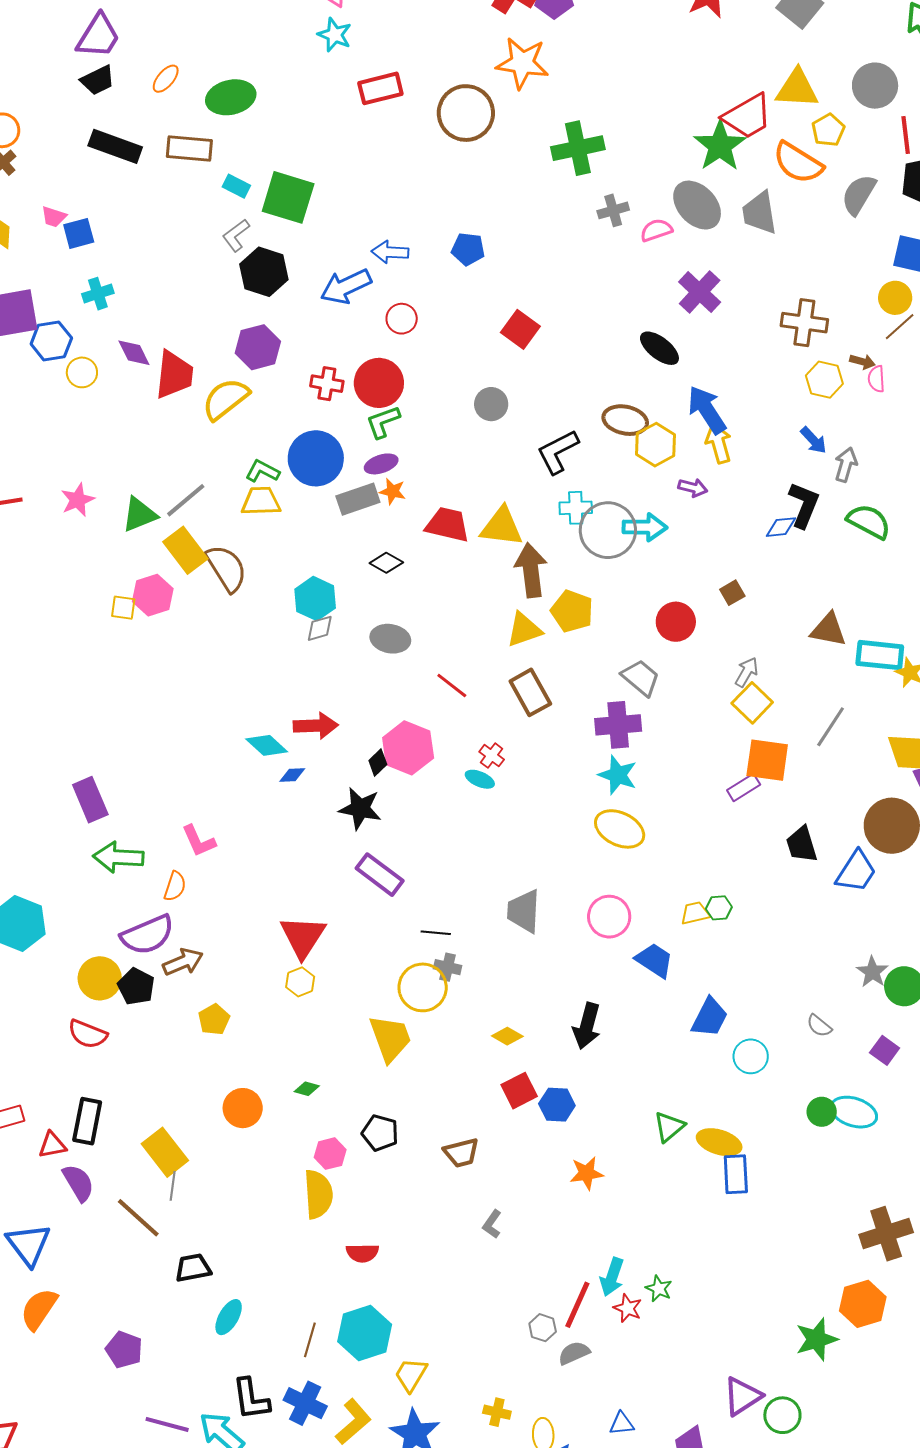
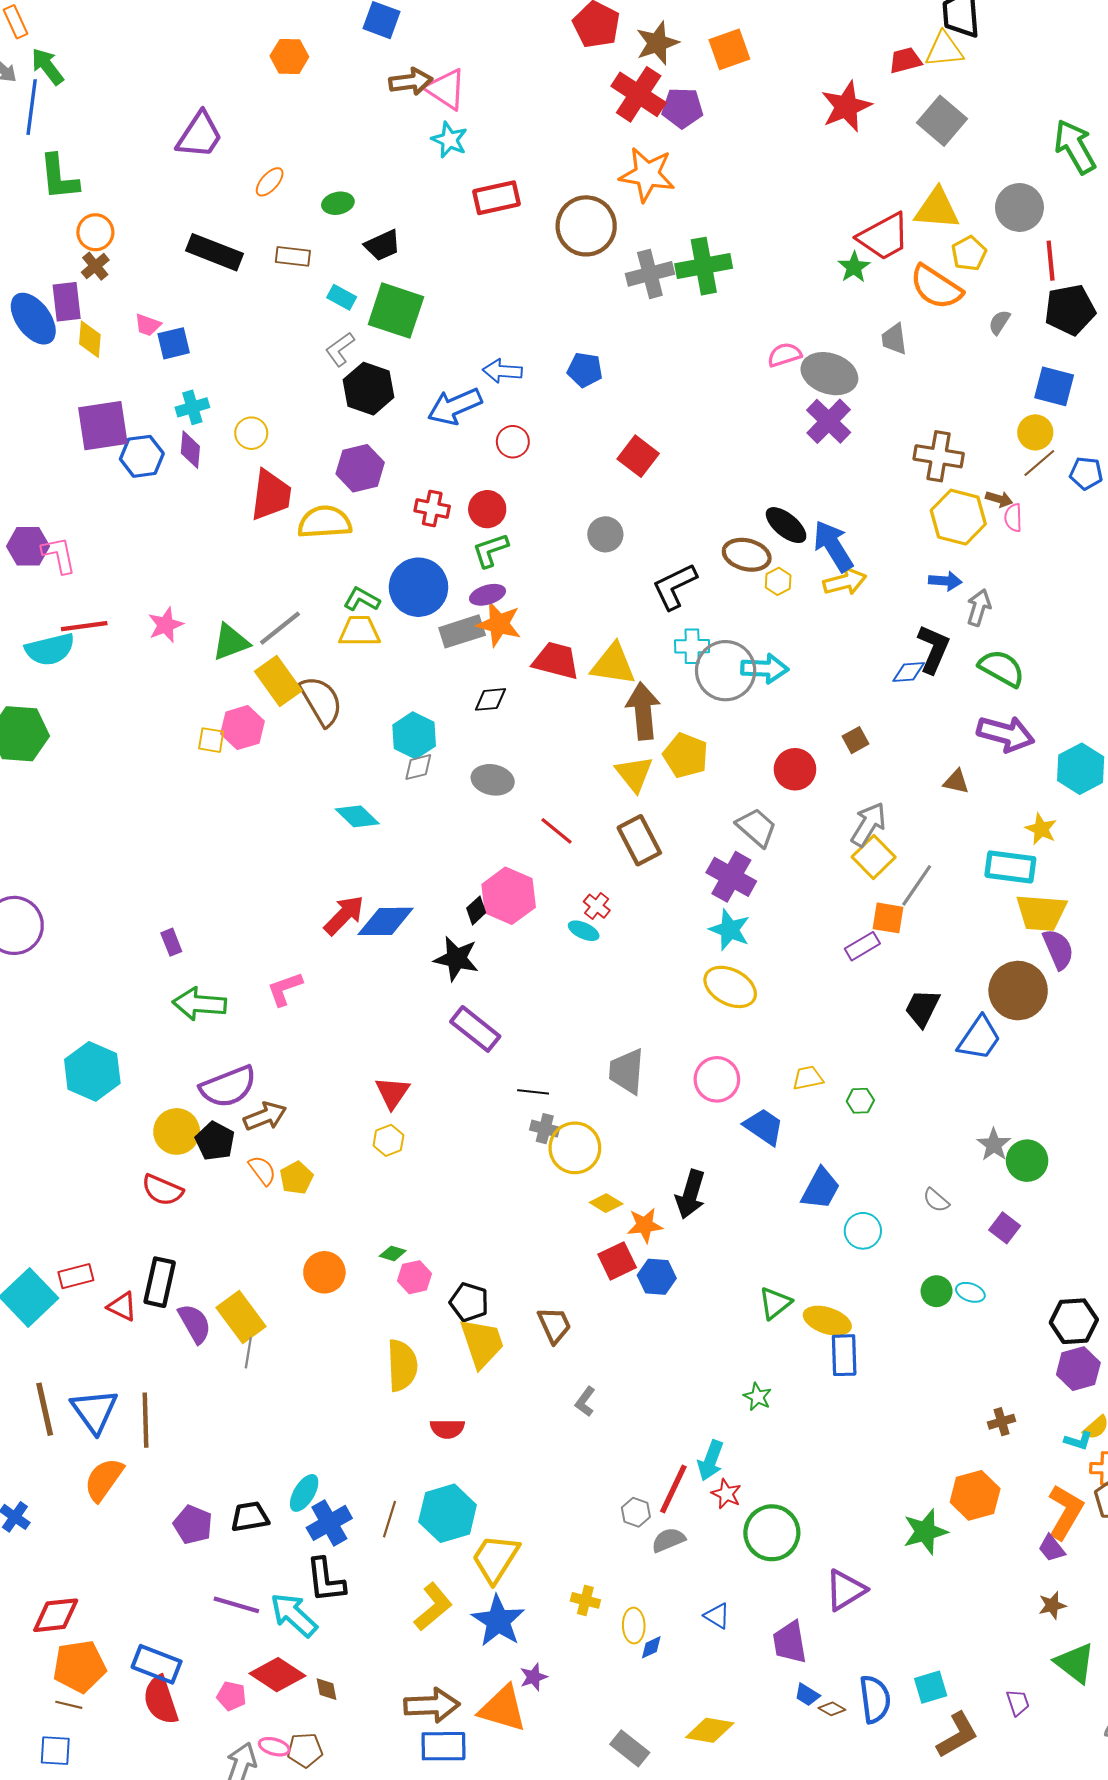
black trapezoid: (98, 80) -> (382, 245), moved
green ellipse: (231, 97) -> (338, 203), size x0.6
green star: (720, 146) -> (854, 267), size x0.6
brown rectangle: (189, 149) -> (293, 256), size x0.7
gray semicircle: (859, 195) -> (999, 322), size x0.6
gray ellipse: (697, 205) -> (829, 374), moved, turned -30
gray cross: (613, 210) -> (650, 274), moved, size x1.4
gray trapezoid: (760, 213) -> (894, 339), size x0.7
black ellipse: (659, 348) -> (786, 525), moved
purple diamond: (134, 353) -> (190, 450), moved, turned 30
yellow circle: (82, 372) -> (251, 433), moved
yellow hexagon: (824, 380) -> (958, 517), size x1.4
red circle: (379, 383) -> (487, 509), size x0.7
yellow semicircle: (226, 399) -> (325, 522), turned 33
blue arrow: (813, 440) -> (945, 581), turned -44
yellow arrow: (719, 443) -> (845, 582), turned 90
yellow hexagon: (656, 445) -> (778, 581), size x0.6
purple arrow: (693, 488) -> (1006, 734), moved, size x1.8
orange star: (393, 491) -> (499, 624), size x1.6
black diamond: (386, 563) -> (490, 699), turned -36
yellow triangle: (524, 630) -> (634, 774), turned -51
brown triangle: (828, 630) -> (956, 782), size x0.7
cyan rectangle: (880, 655) -> (1010, 867), moved
gray arrow: (747, 672) -> (868, 824), size x1.4
purple cross: (618, 725) -> (731, 877), turned 33
red arrow: (316, 726) -> (344, 915), moved, turned -45
gray line: (831, 727) -> (917, 885), moved
cyan diamond: (267, 745) -> (357, 816), moved
orange square: (767, 760) -> (888, 918), size x0.7
blue diamond: (292, 775) -> (386, 921), size x2.0
purple rectangle: (90, 800) -> (171, 942), size x0.6
pink L-shape: (199, 841) -> (285, 989), turned 93
black trapezoid: (802, 844) -> (922, 1008), turned 42
orange semicircle: (175, 886) -> (262, 1170), moved, turned -56
green hexagon: (719, 908) -> (860, 1101), moved
red triangle: (303, 937) -> (392, 1093), size x0.7
yellow circle: (423, 987) -> (575, 1148), moved
yellow trapezoid: (390, 1038) -> (482, 1343), moved
cyan ellipse: (854, 1112) -> (970, 1292), size x0.6
red triangle: (52, 1145) -> (122, 1307), turned 36
brown trapezoid: (461, 1153) -> (554, 1325), turned -102
pink hexagon: (330, 1154) -> (414, 1277), moved
orange star: (587, 1173) -> (645, 1225), moved
purple semicircle: (78, 1183) -> (195, 1324), moved
brown line: (138, 1218) -> (145, 1420), moved, turned 45
brown cross: (886, 1234) -> (1002, 1422), size x0.5
black trapezoid: (193, 1268) -> (250, 1517), moved
green star: (659, 1289) -> (757, 1397), moved
yellow trapezoid: (411, 1375) -> (495, 1559), size x1.4
blue cross: (305, 1403) -> (329, 1523), moved, turned 33
green circle: (782, 1415) -> (772, 1533), moved, size x1.4
blue triangle: (622, 1424) -> (717, 1616), turned 36

